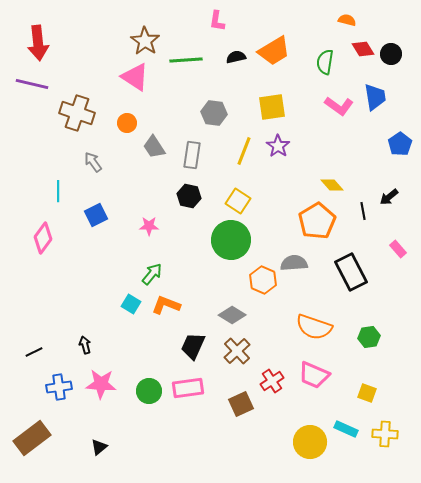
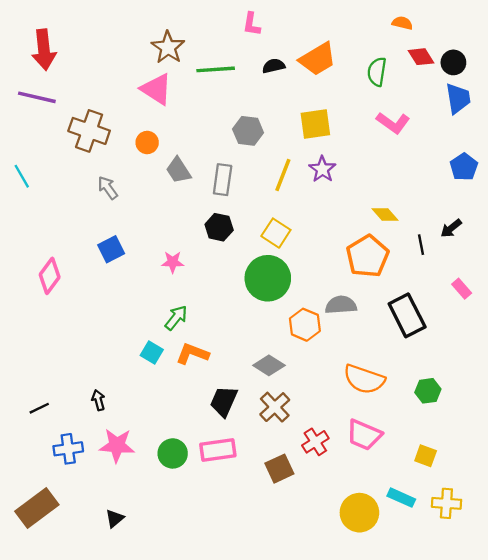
blue trapezoid: (375, 97) -> (458, 98), moved
cyan line: (58, 191) -> (22, 176), moved, turned -30

